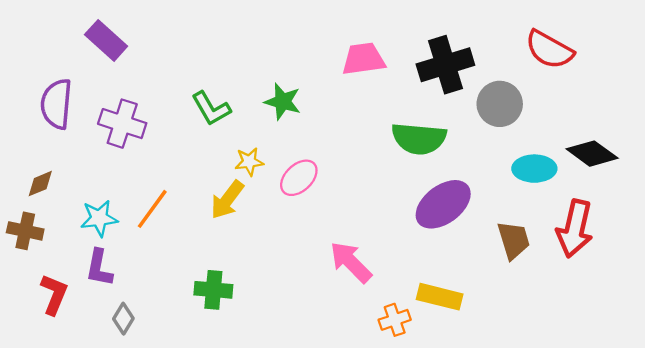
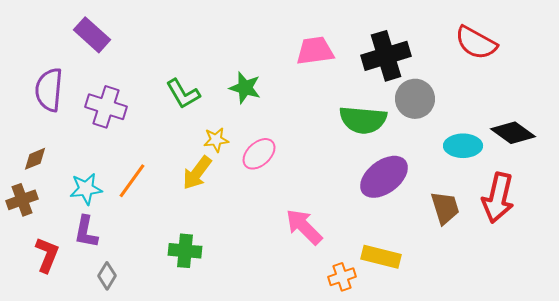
gray circle: (500, 104) -> (415, 99), moved
brown cross: (25, 231) -> (22, 200), turned -32

